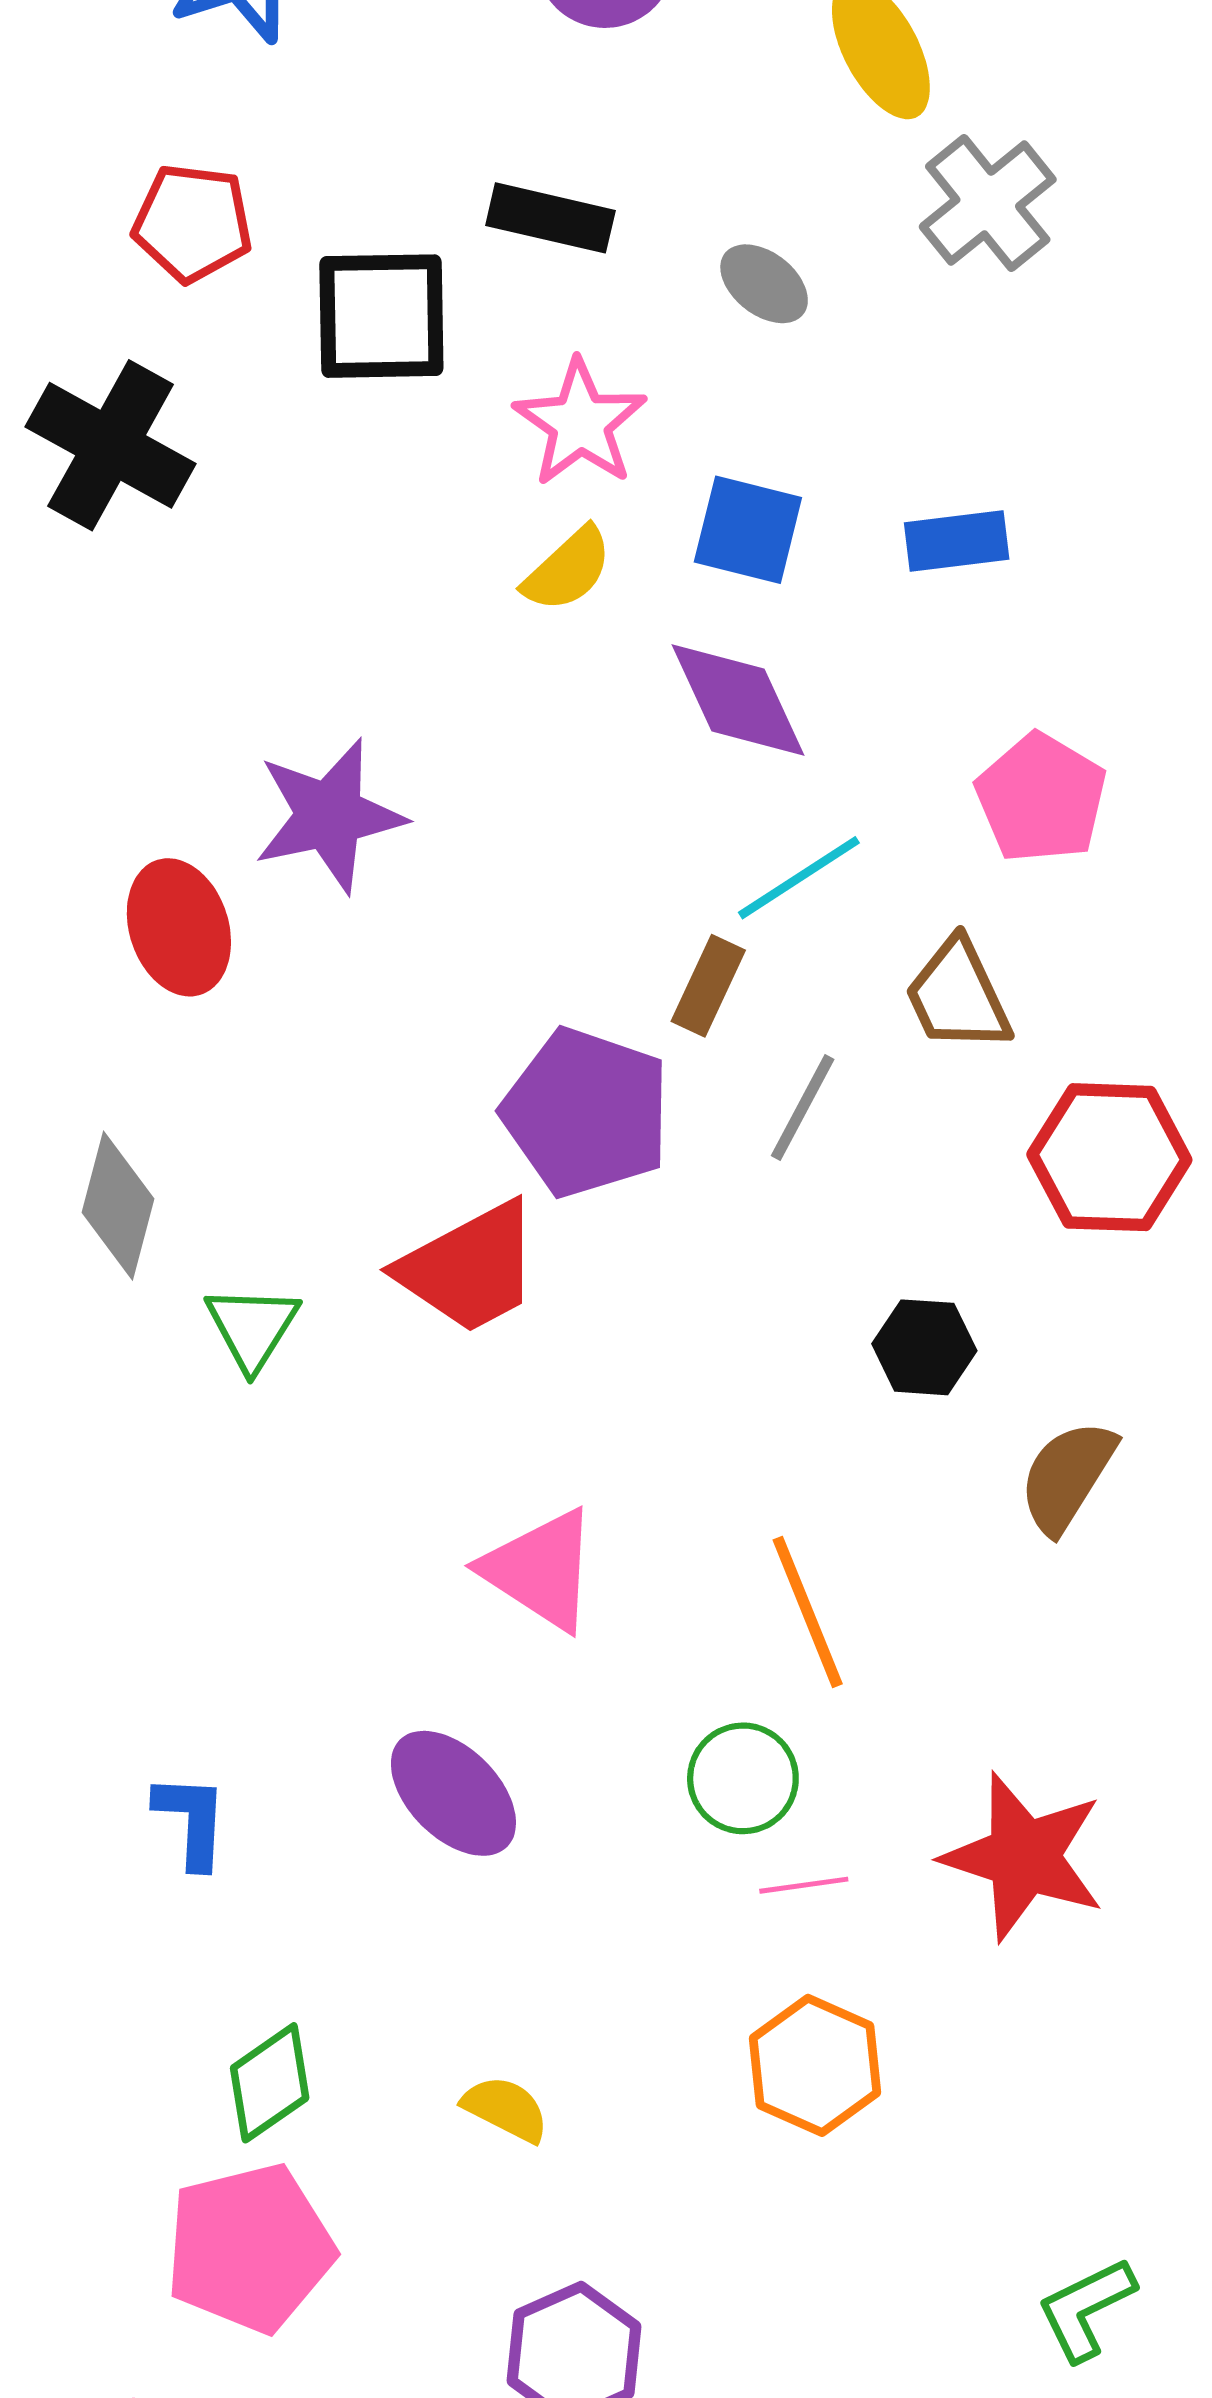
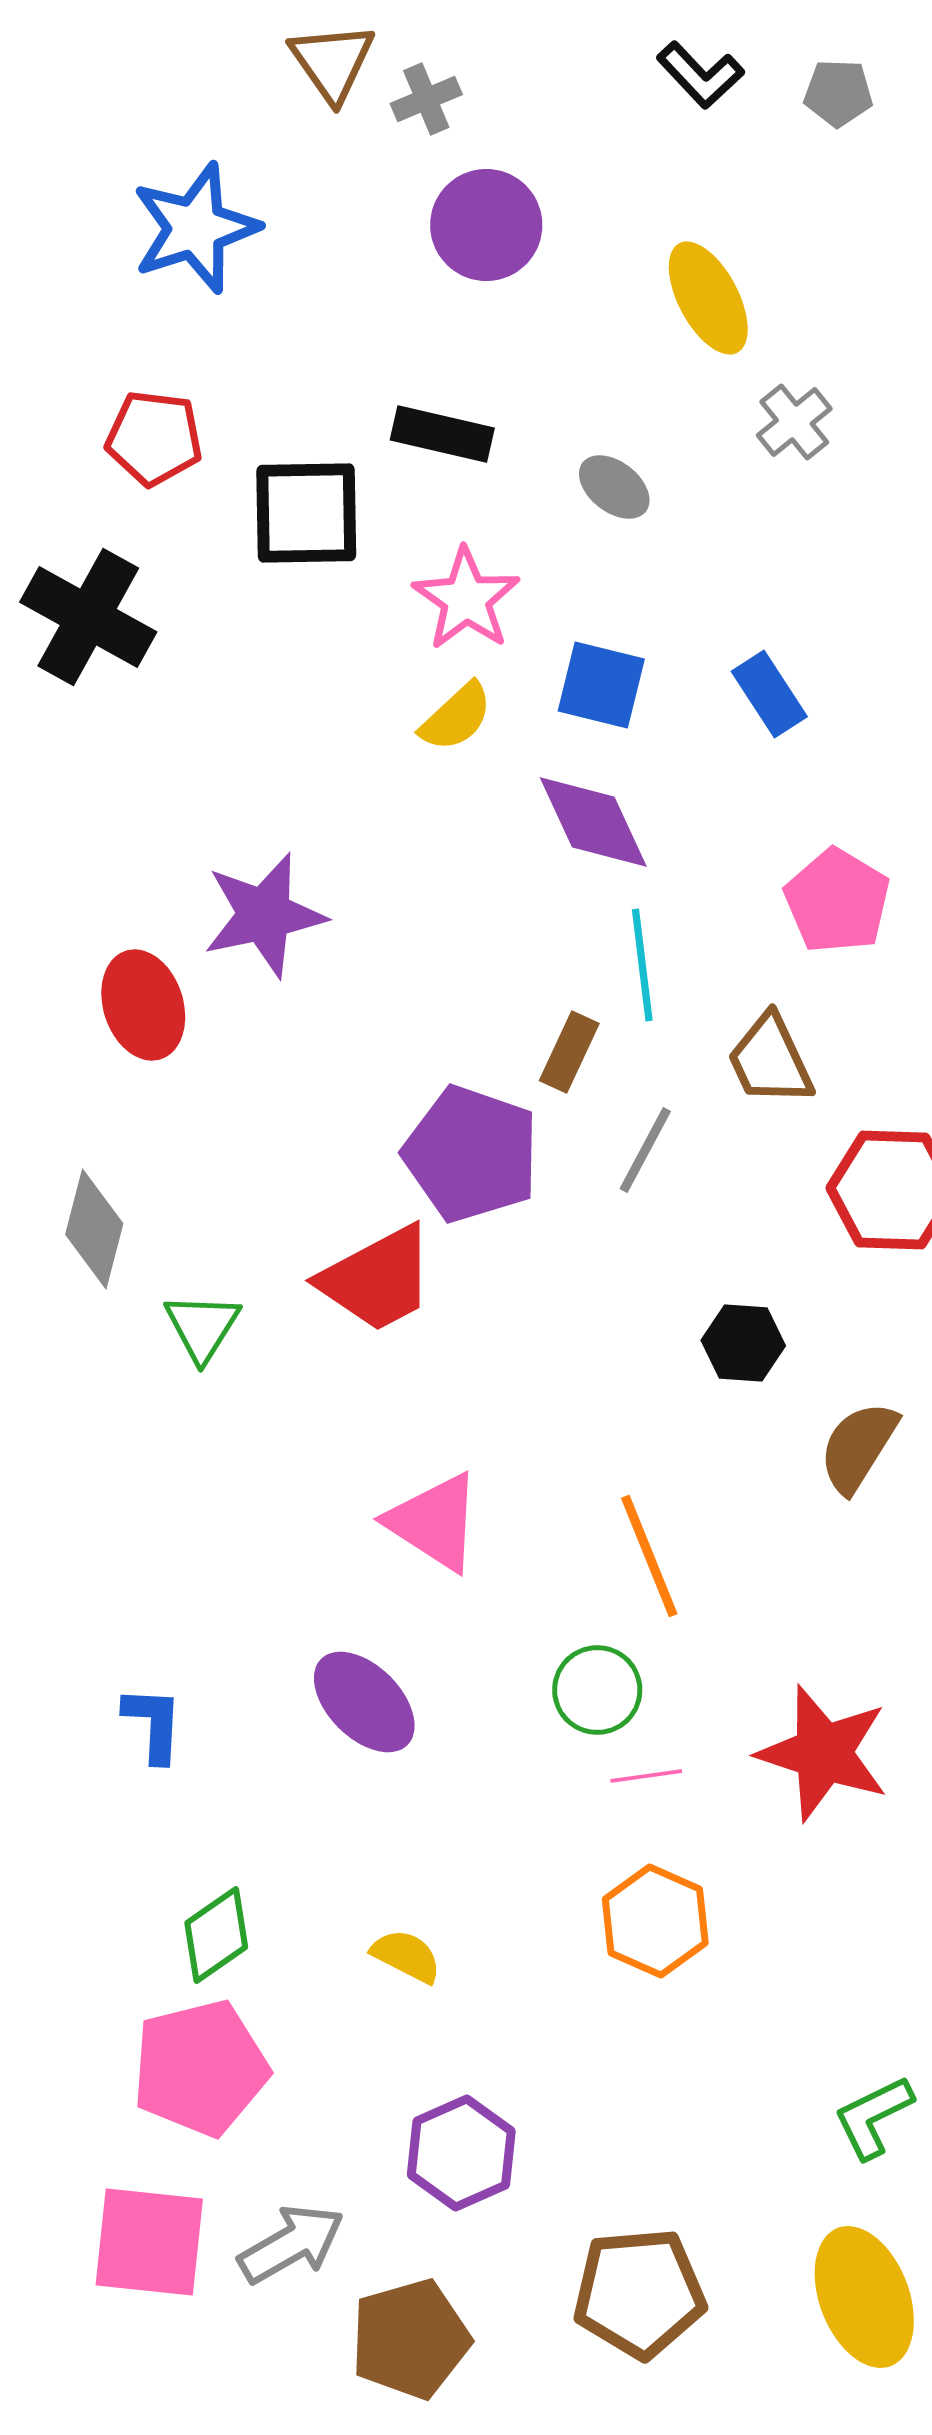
gray cross: (988, 203) -> (794, 422), size x0.7
blue rectangle: (957, 541) -> (769, 694), turned 64
cyan line: (799, 878) -> (642, 965), turned -64

